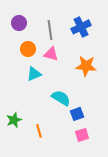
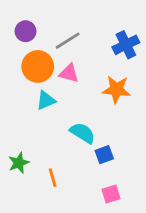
blue cross: (81, 27) -> (126, 45), moved
gray line: (50, 30) -> (68, 41), turned 66
orange circle: (28, 49) -> (38, 66), size x1.5
pink square: (82, 135) -> (111, 194), moved

